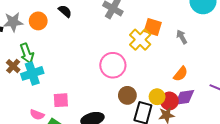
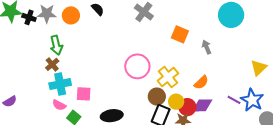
yellow cross: (140, 40) -> (168, 77), moved
brown cross: (13, 66) -> (52, 64), moved
cyan cross: (32, 73) -> (60, 84), moved
brown circle: (127, 95) -> (157, 97), moved

